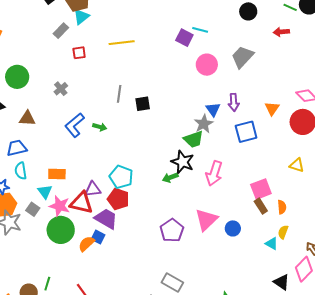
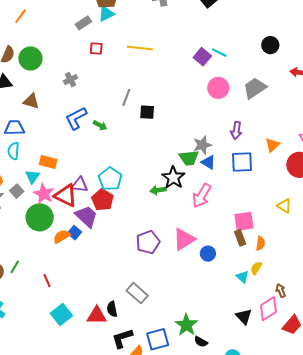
blue triangle: (213, 109) -> (208, 162), moved, turned -35

